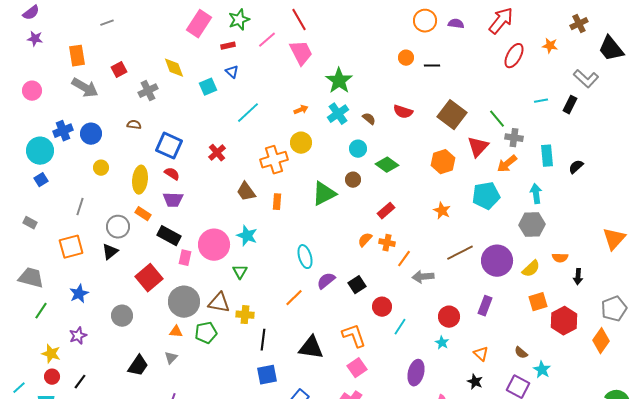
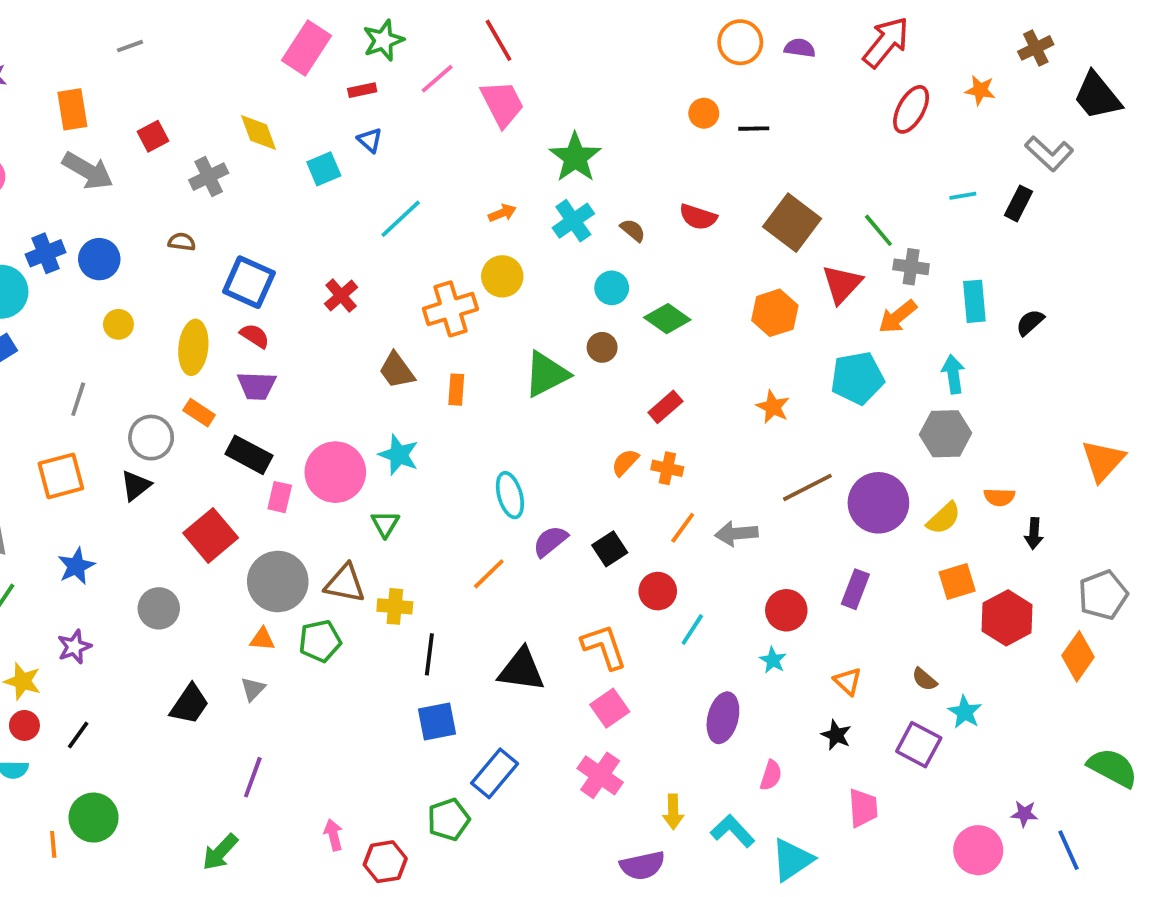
orange line: (404, 259) -> (683, 528), moved

